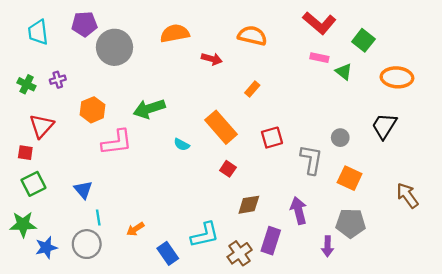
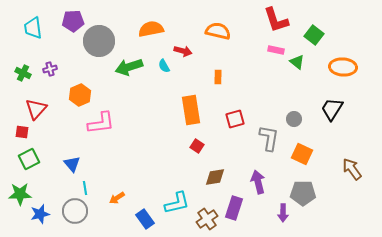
red L-shape: (319, 23) -> (276, 20), turned 32
orange rectangle: (252, 89) -> (218, 77), turned -40
green arrow: (149, 109) -> (129, 67), moved
orange rectangle: (221, 127) -> (191, 110), turned 32
cyan semicircle: (182, 145) -> (164, 66), moved, turned 32

